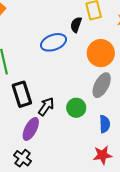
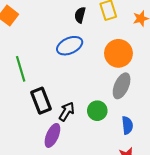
black semicircle: (76, 25) -> (80, 15), moved

